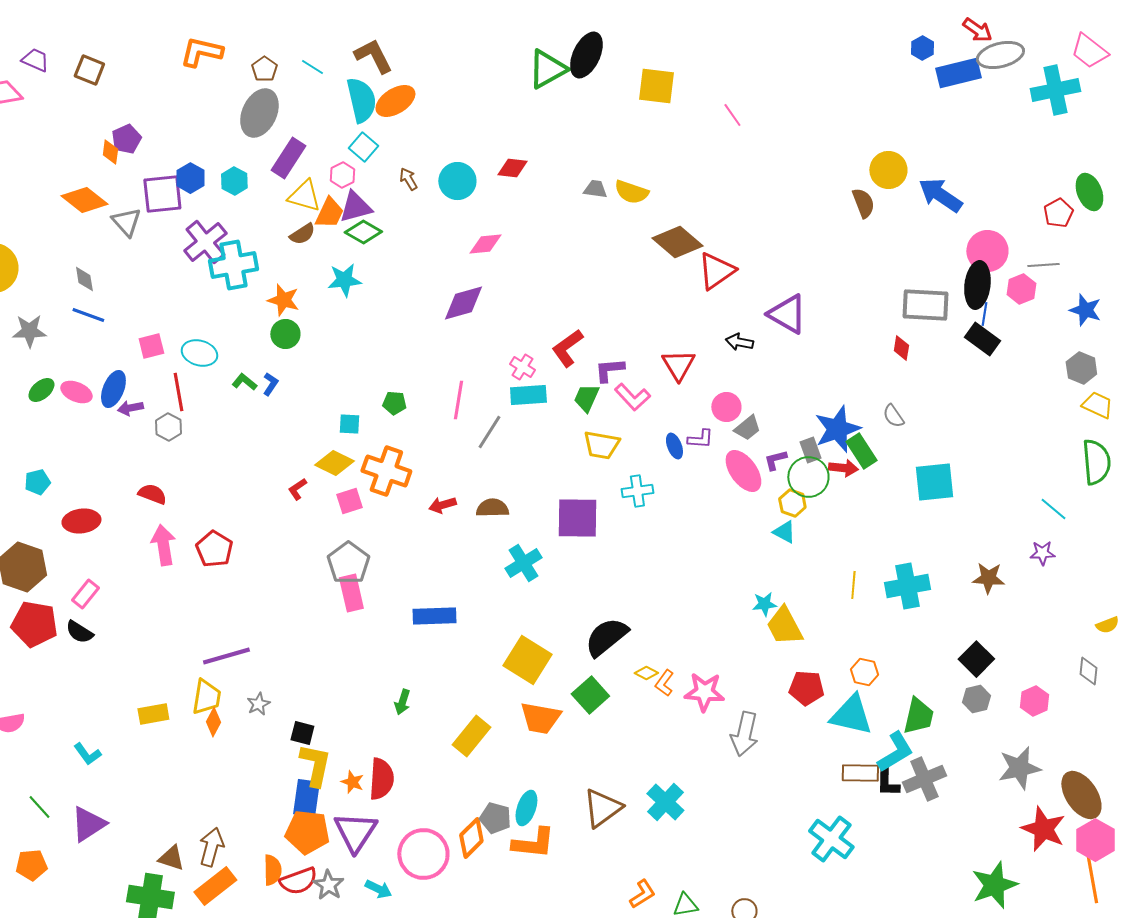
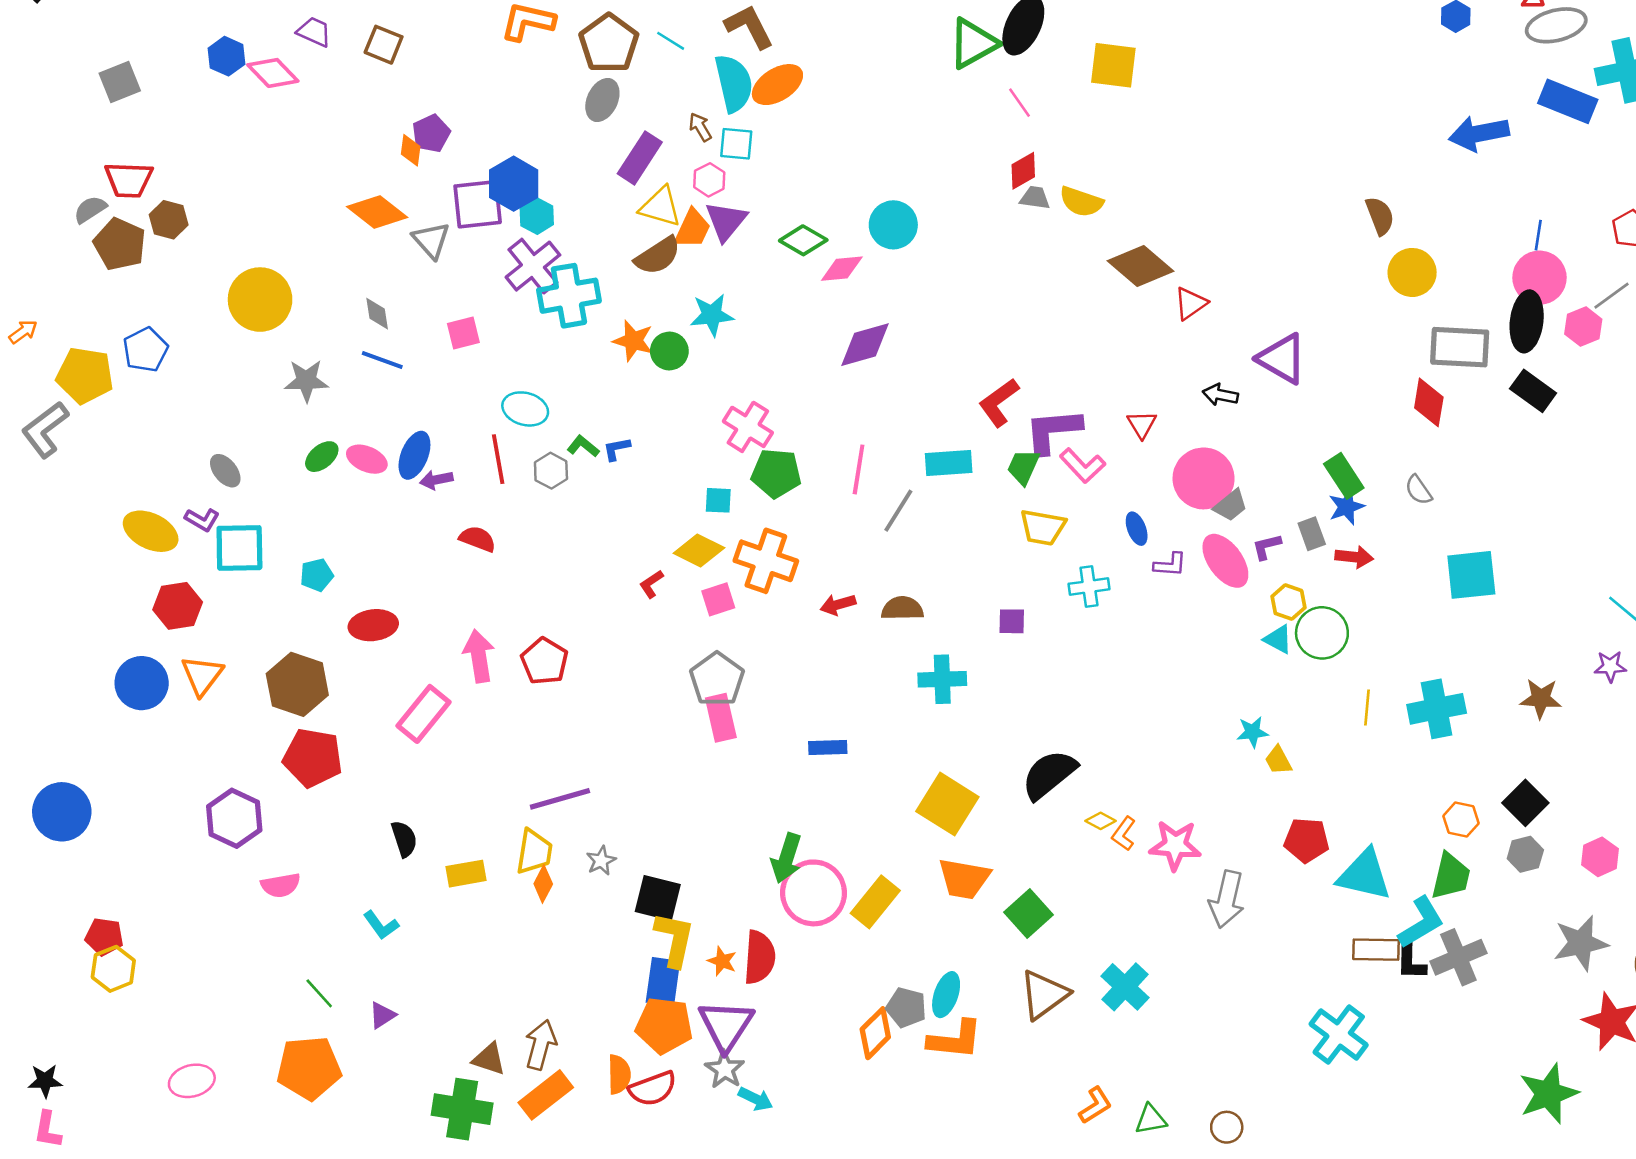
brown pentagon: (264, 69) -> (609, 43), size x1.8
blue rectangle: (958, 73) -> (1568, 101), moved, turned 36
gray ellipse: (259, 113) -> (602, 100), size x0.7
pink line: (732, 115) -> (1019, 103), moved
cyan square: (363, 147) -> (736, 144), turned -36
red diamond: (512, 168) -> (1023, 171), moved, turned -36
yellow circle: (888, 170) -> (1412, 272), moved
blue hexagon: (190, 178) -> (514, 184), size x1.4
brown arrow: (408, 179) -> (700, 127), moved
cyan hexagon: (234, 181) -> (537, 216), moved
cyan circle: (457, 181) -> (893, 225), moved
blue arrow: (940, 195) -> (1479, 133), moved, turned -45
purple triangle: (355, 207) -> (726, 221), turned -36
green diamond: (363, 232) -> (803, 240), moved
brown semicircle: (302, 234) -> (658, 256), size x1.4
pink diamond: (485, 244) -> (842, 269), moved
gray line: (1043, 265) -> (1612, 296), turned -32
red triangle: (716, 271) -> (1191, 303), size x0.7
blue line: (984, 314) -> (1538, 235), moved
green circle: (285, 334) -> (669, 351), moved
pink square: (151, 346) -> (463, 333), moved
red diamond: (901, 348) -> (1429, 402), size x1.5
red triangle: (678, 365) -> (1142, 424), size x0.7
pink cross: (522, 367) -> (748, 427), moved, size x1.5
purple L-shape: (609, 370) -> (1053, 431), size x1.5
blue L-shape: (270, 384) -> (617, 449), turned -135
green pentagon: (394, 403) -> (776, 473), size x1.6
pink circle: (726, 407) -> (1204, 478), size x1.6
gray hexagon: (168, 427) -> (551, 471), moved
blue star: (837, 429) -> (1346, 507), size x0.6
purple L-shape: (700, 439) -> (1170, 565), moved
green rectangle: (861, 451) -> (1344, 476), moved
green circle: (808, 477) -> (1322, 633), moved
red semicircle: (152, 494) -> (478, 539), moved
purple square: (577, 518) -> (1012, 621), size x0.5
cyan cross: (523, 563) -> (942, 679), turned 30
pink rectangle: (85, 594) -> (423, 714), moved, size x1.5
blue rectangle: (434, 616) -> (828, 747), size x0.7
yellow trapezoid: (784, 626) -> (1278, 760), size x0.6
black semicircle: (79, 632) -> (404, 839), moved, turned -140
orange hexagon: (864, 672) -> (1461, 820), moved
green square: (590, 695) -> (1028, 914), moved
green arrow: (402, 702) -> (786, 858), size x1.5
black square: (302, 733) -> (658, 898), size x1.5
purple triangle: (88, 824) -> (382, 1015), size x0.6
pink circle: (423, 854) -> (814, 893), moved
orange pentagon: (31, 865) -> (309, 1068), size x1.6
gray star: (328, 885) -> (725, 1069), moved

